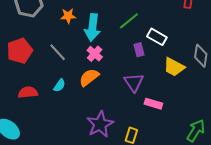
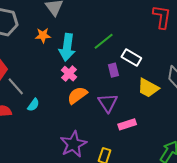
gray line: (58, 52) -> (16, 86), moved
orange semicircle: (89, 77) -> (77, 95), moved
pink rectangle: (153, 104) -> (127, 124), turned -36

